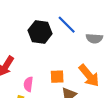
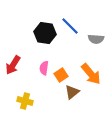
orange square: (57, 77) -> (61, 75), turned -32
pink semicircle: (28, 84) -> (44, 68), moved

